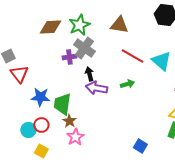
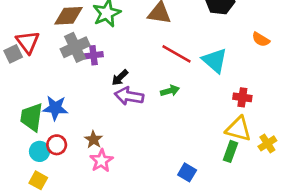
gray cross: (84, 48) -> (75, 47), moved, turned 30
red triangle: (19, 74) -> (28, 42), moved
black arrow: (89, 74) -> (120, 78), turned -120
green trapezoid: (62, 104) -> (32, 117), moved
yellow square: (41, 151) -> (38, 180), moved

